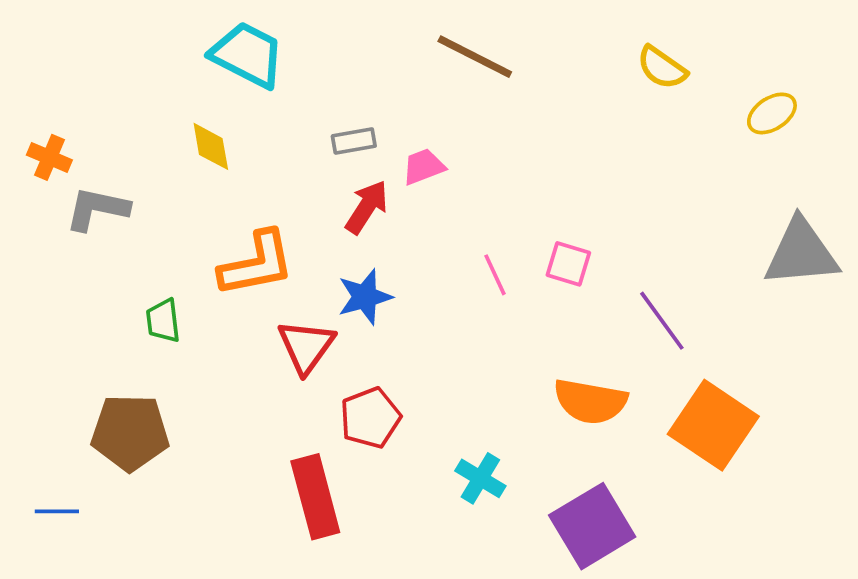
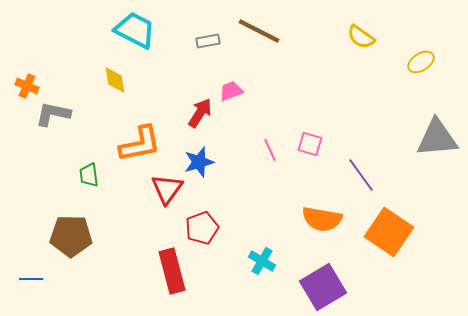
gray rectangle: (354, 141) -> (208, 41), moved

